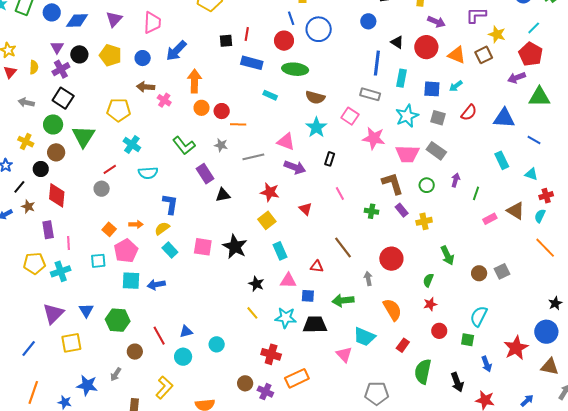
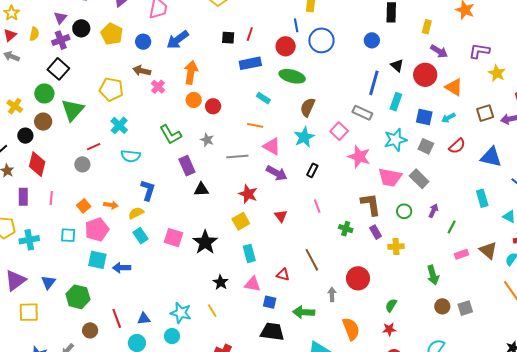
brown square: (484, 55) -> (485, 113), moved
blue rectangle: (252, 63) -> (250, 63), turned -35
brown semicircle: (315, 97) -> (308, 107), turned 90
gray arrow: (26, 103) -> (12, 56), moved
orange line: (238, 124) -> (255, 125), moved
pink line: (69, 243) -> (51, 198), moved
green arrow: (447, 255) -> (433, 275), moved
cyan star: (286, 318) -> (181, 313), moved

